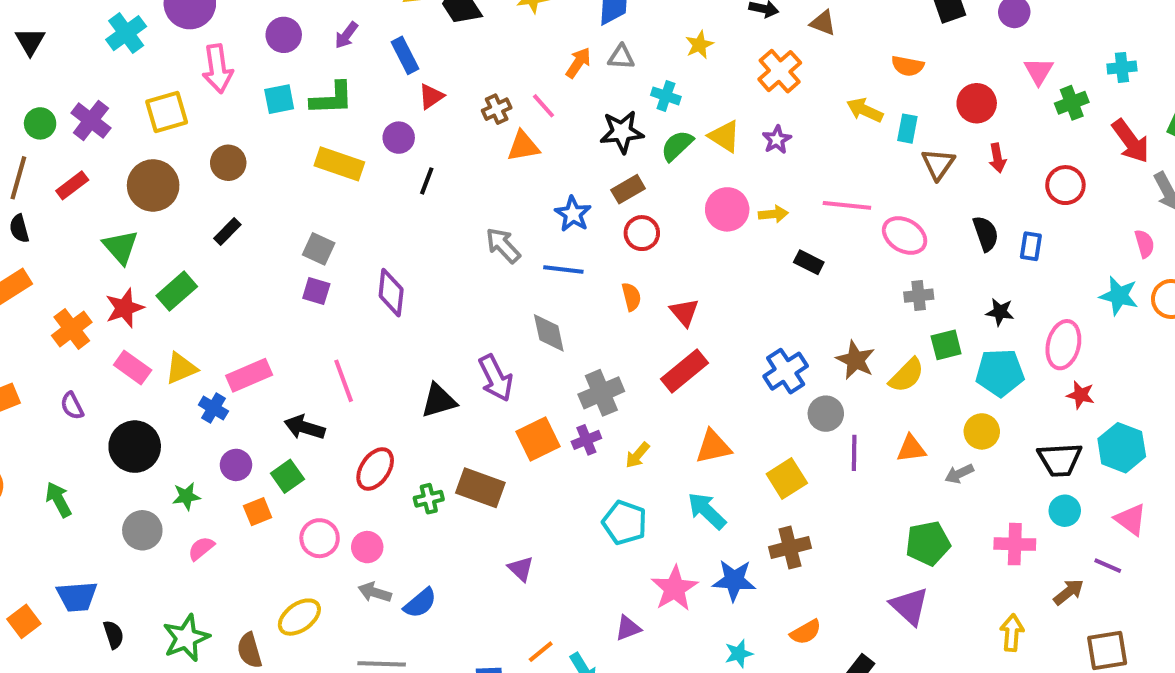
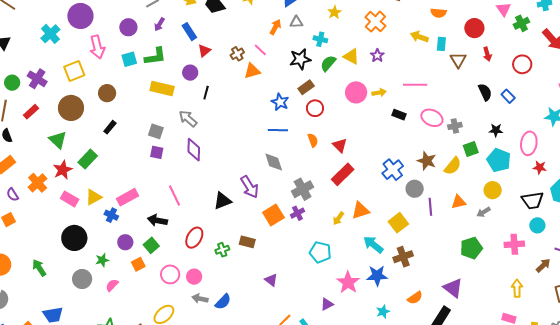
pink ellipse: (905, 236) -> (432, 118), moved
gray arrow: (503, 245) -> (188, 119), moved
blue rectangle: (1031, 246) -> (508, 96), turned -48
cyan pentagon: (1000, 373) -> (499, 160), turned 30
purple semicircle: (72, 406) -> (13, 195), moved
yellow arrow: (637, 455) -> (338, 218), moved
brown rectangle: (480, 488) -> (247, 242), size x0.7
cyan arrow: (707, 511) -> (373, 245), moved
purple triangle: (909, 606) -> (453, 288), moved

